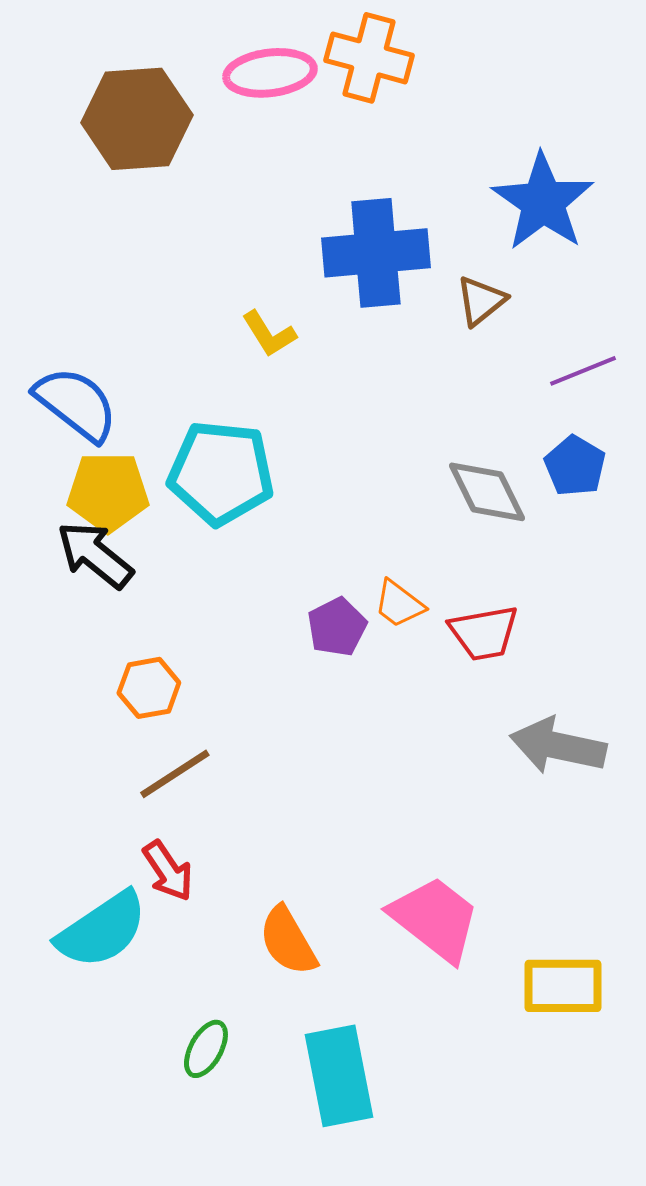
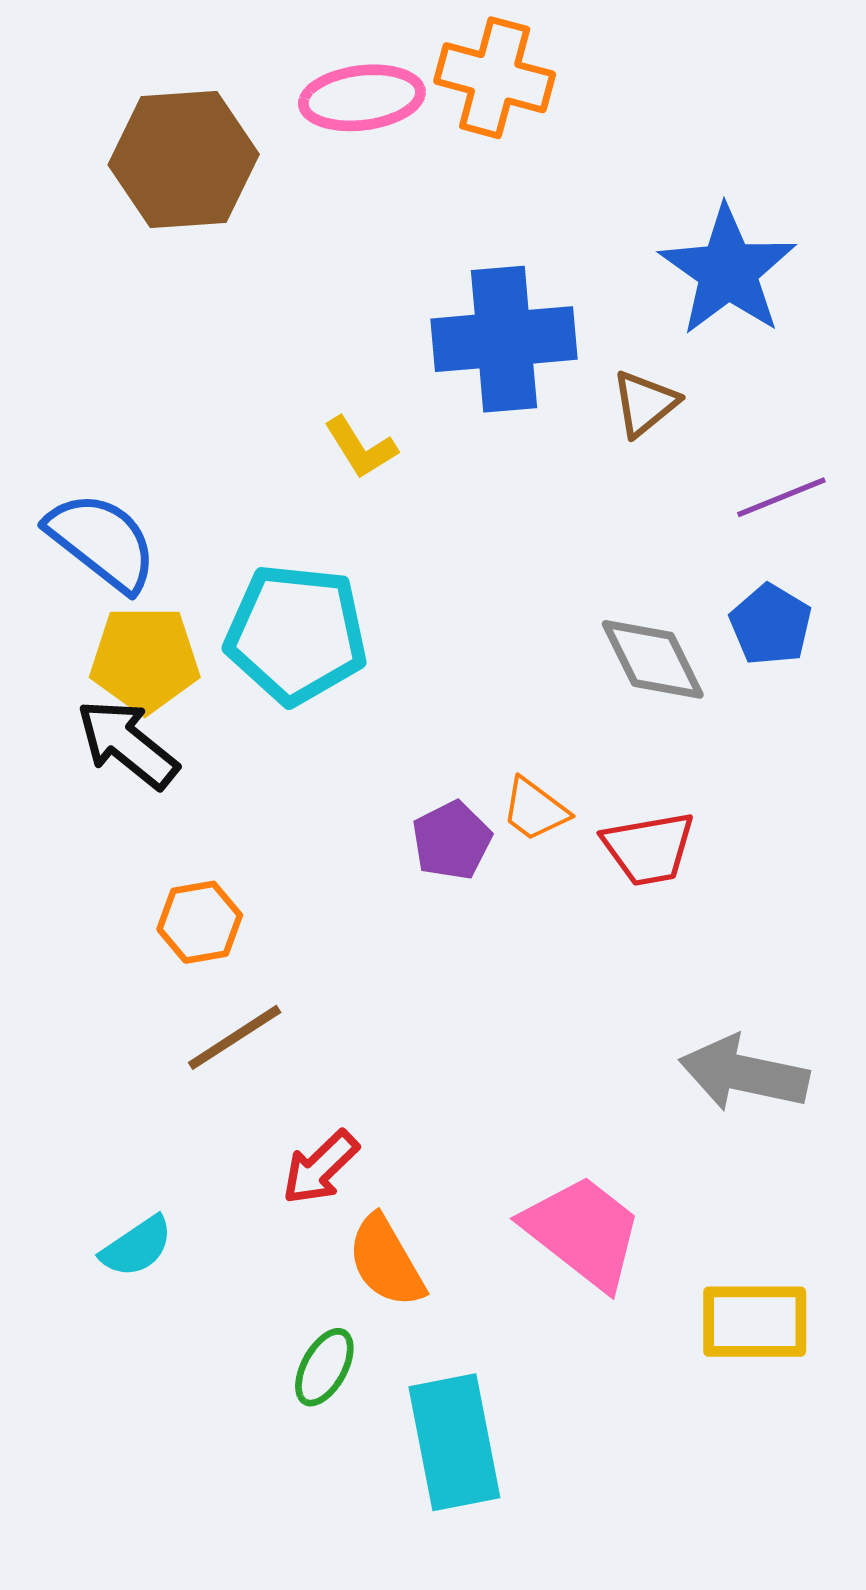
gray arrow: (558, 746) -> (744, 1074), moved
red arrow: (168, 871) -> (320, 1167), moved, turned 80
cyan semicircle: (102, 930) -> (137, 1247), size x0.6
green ellipse: (206, 1049) -> (324, 1367), moved

